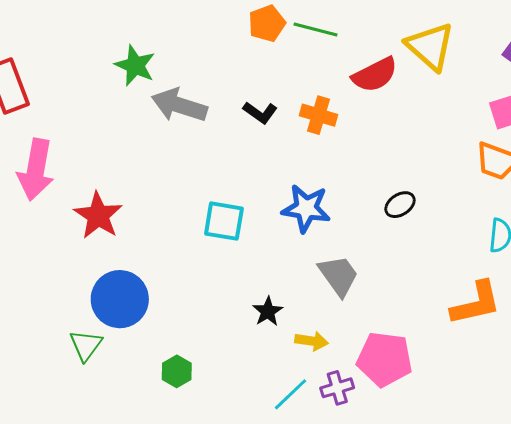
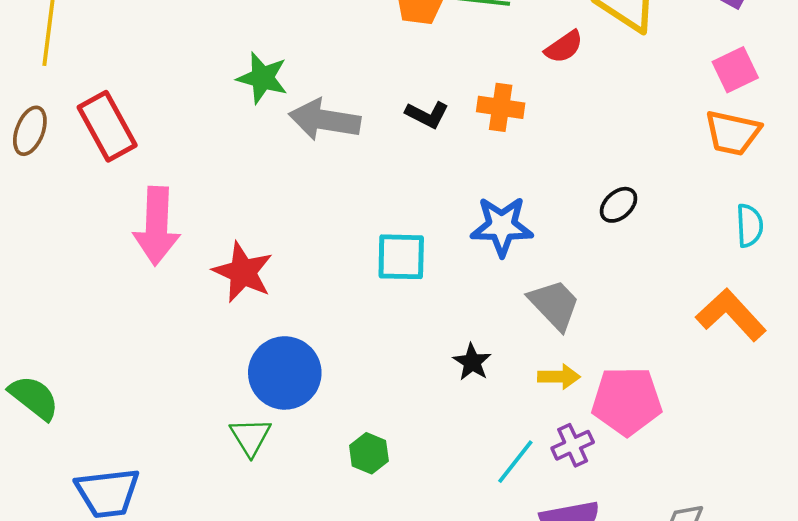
red semicircle: (375, 75) -> (564, 47), size x0.7
orange L-shape: (476, 303) -> (731, 315), turned -112
yellow arrow: (312, 341) -> (559, 377), moved

